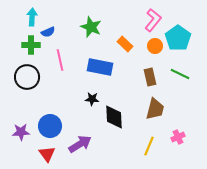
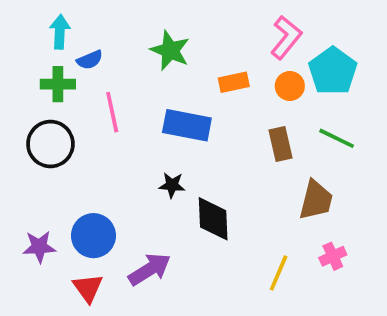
orange rectangle: (125, 44) -> (234, 82), turned -56
brown trapezoid: (155, 109) -> (316, 200), moved

